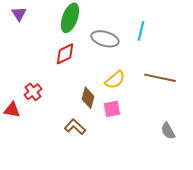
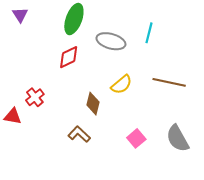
pink square: (112, 109) -> (136, 138), moved, turned -30
gray semicircle: (168, 131) -> (178, 138), size x1.5

